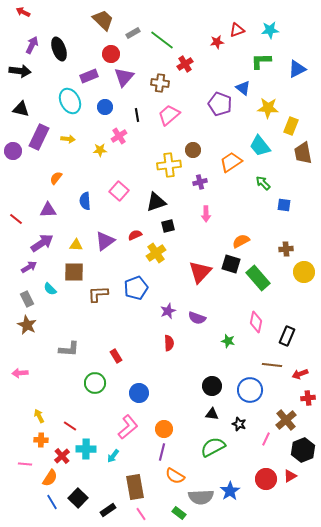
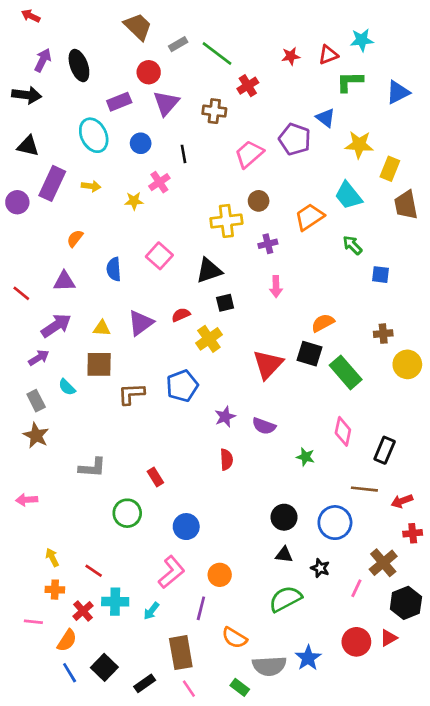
red triangle: (237, 30) -> (328, 55), moved
pink trapezoid: (169, 115) -> (249, 154), moved
purple line: (162, 452) -> (201, 608), moved

